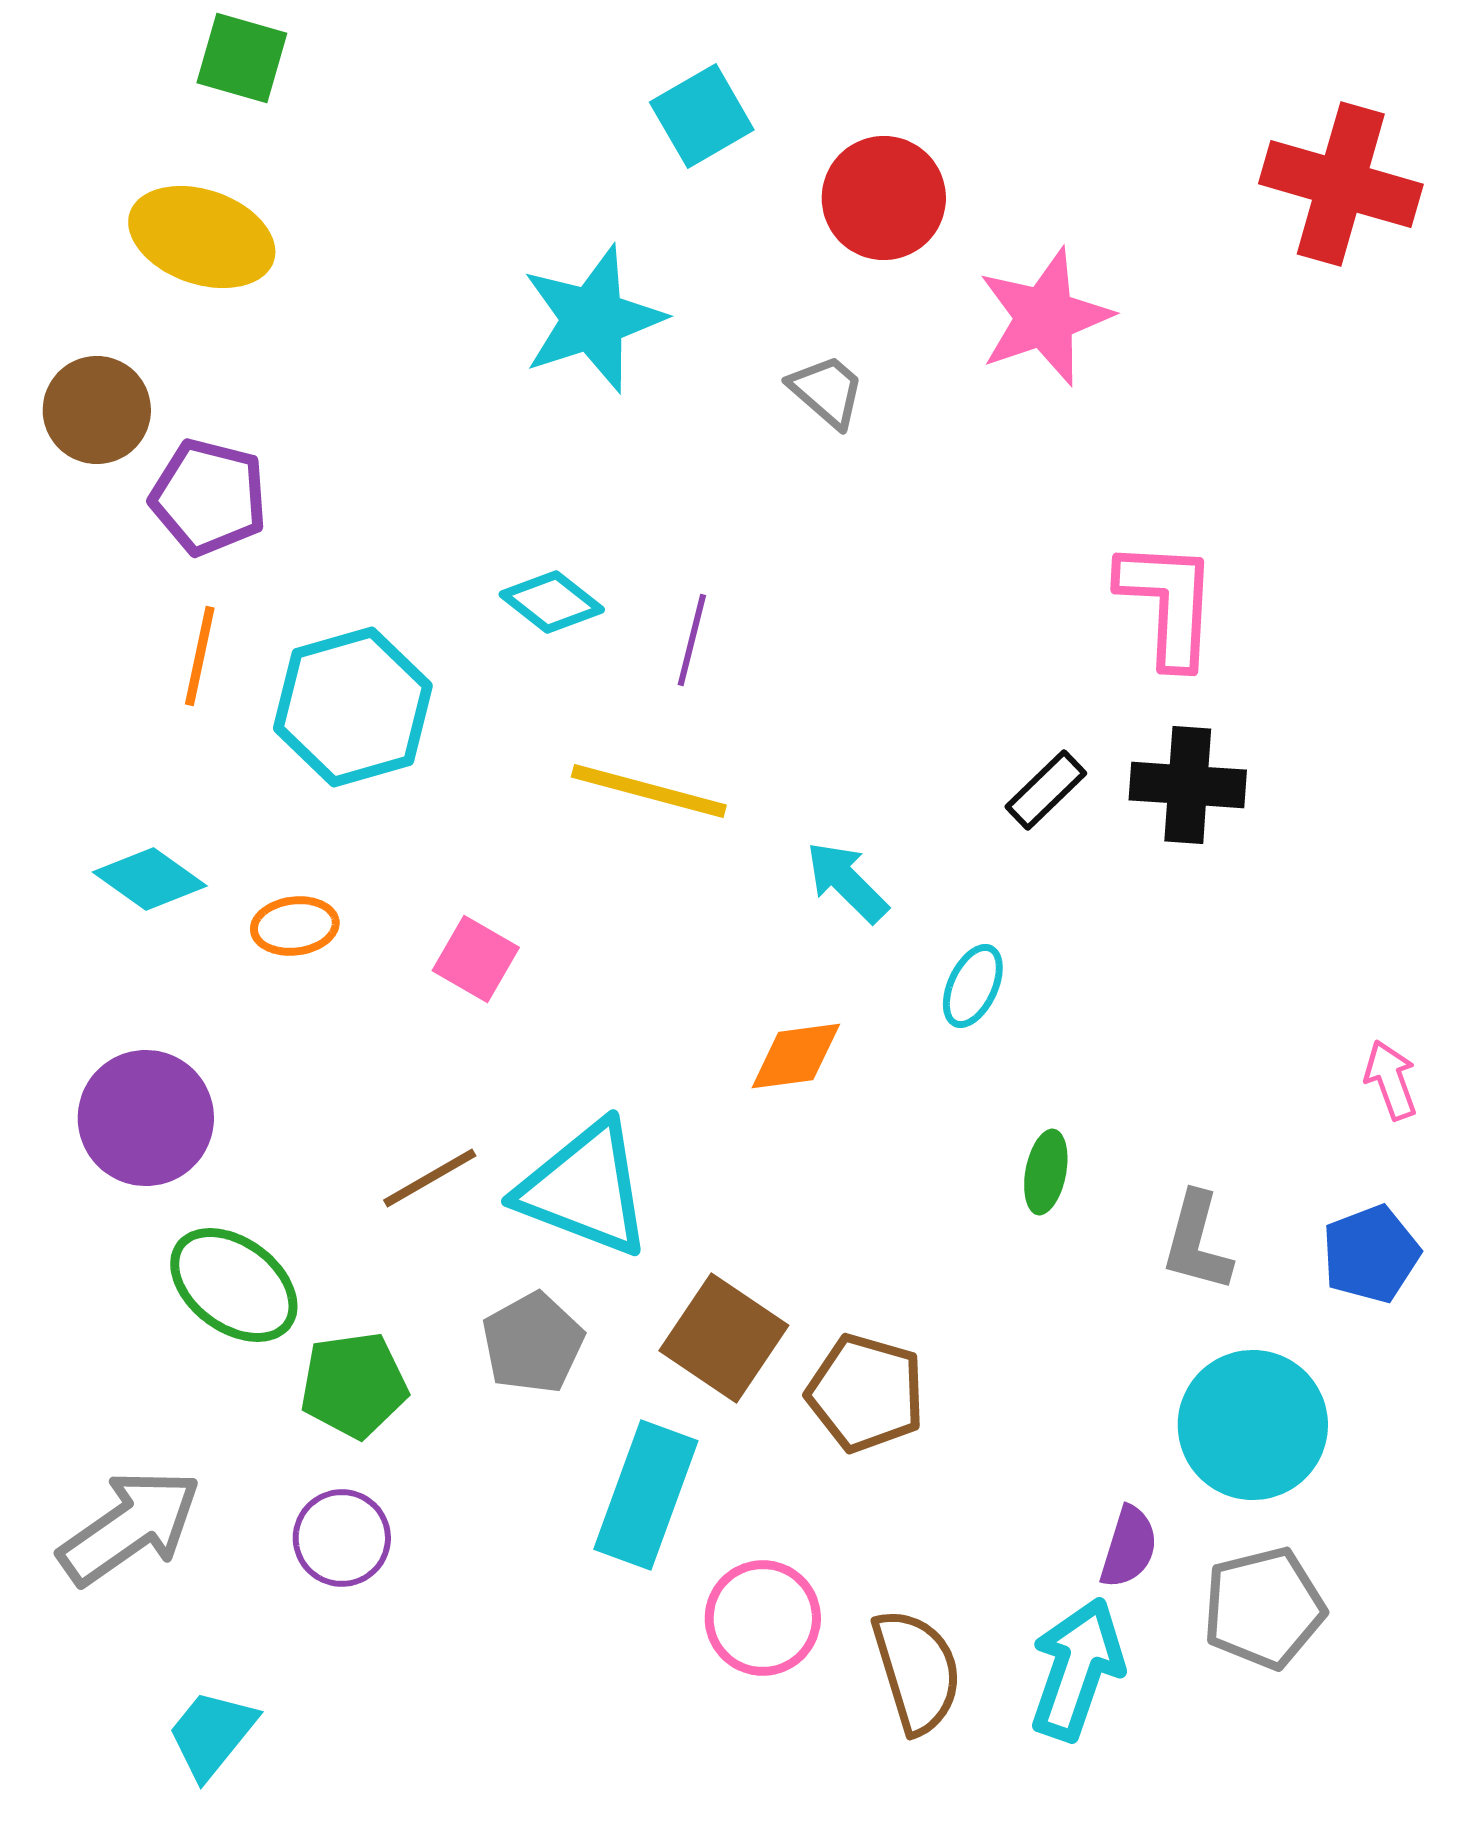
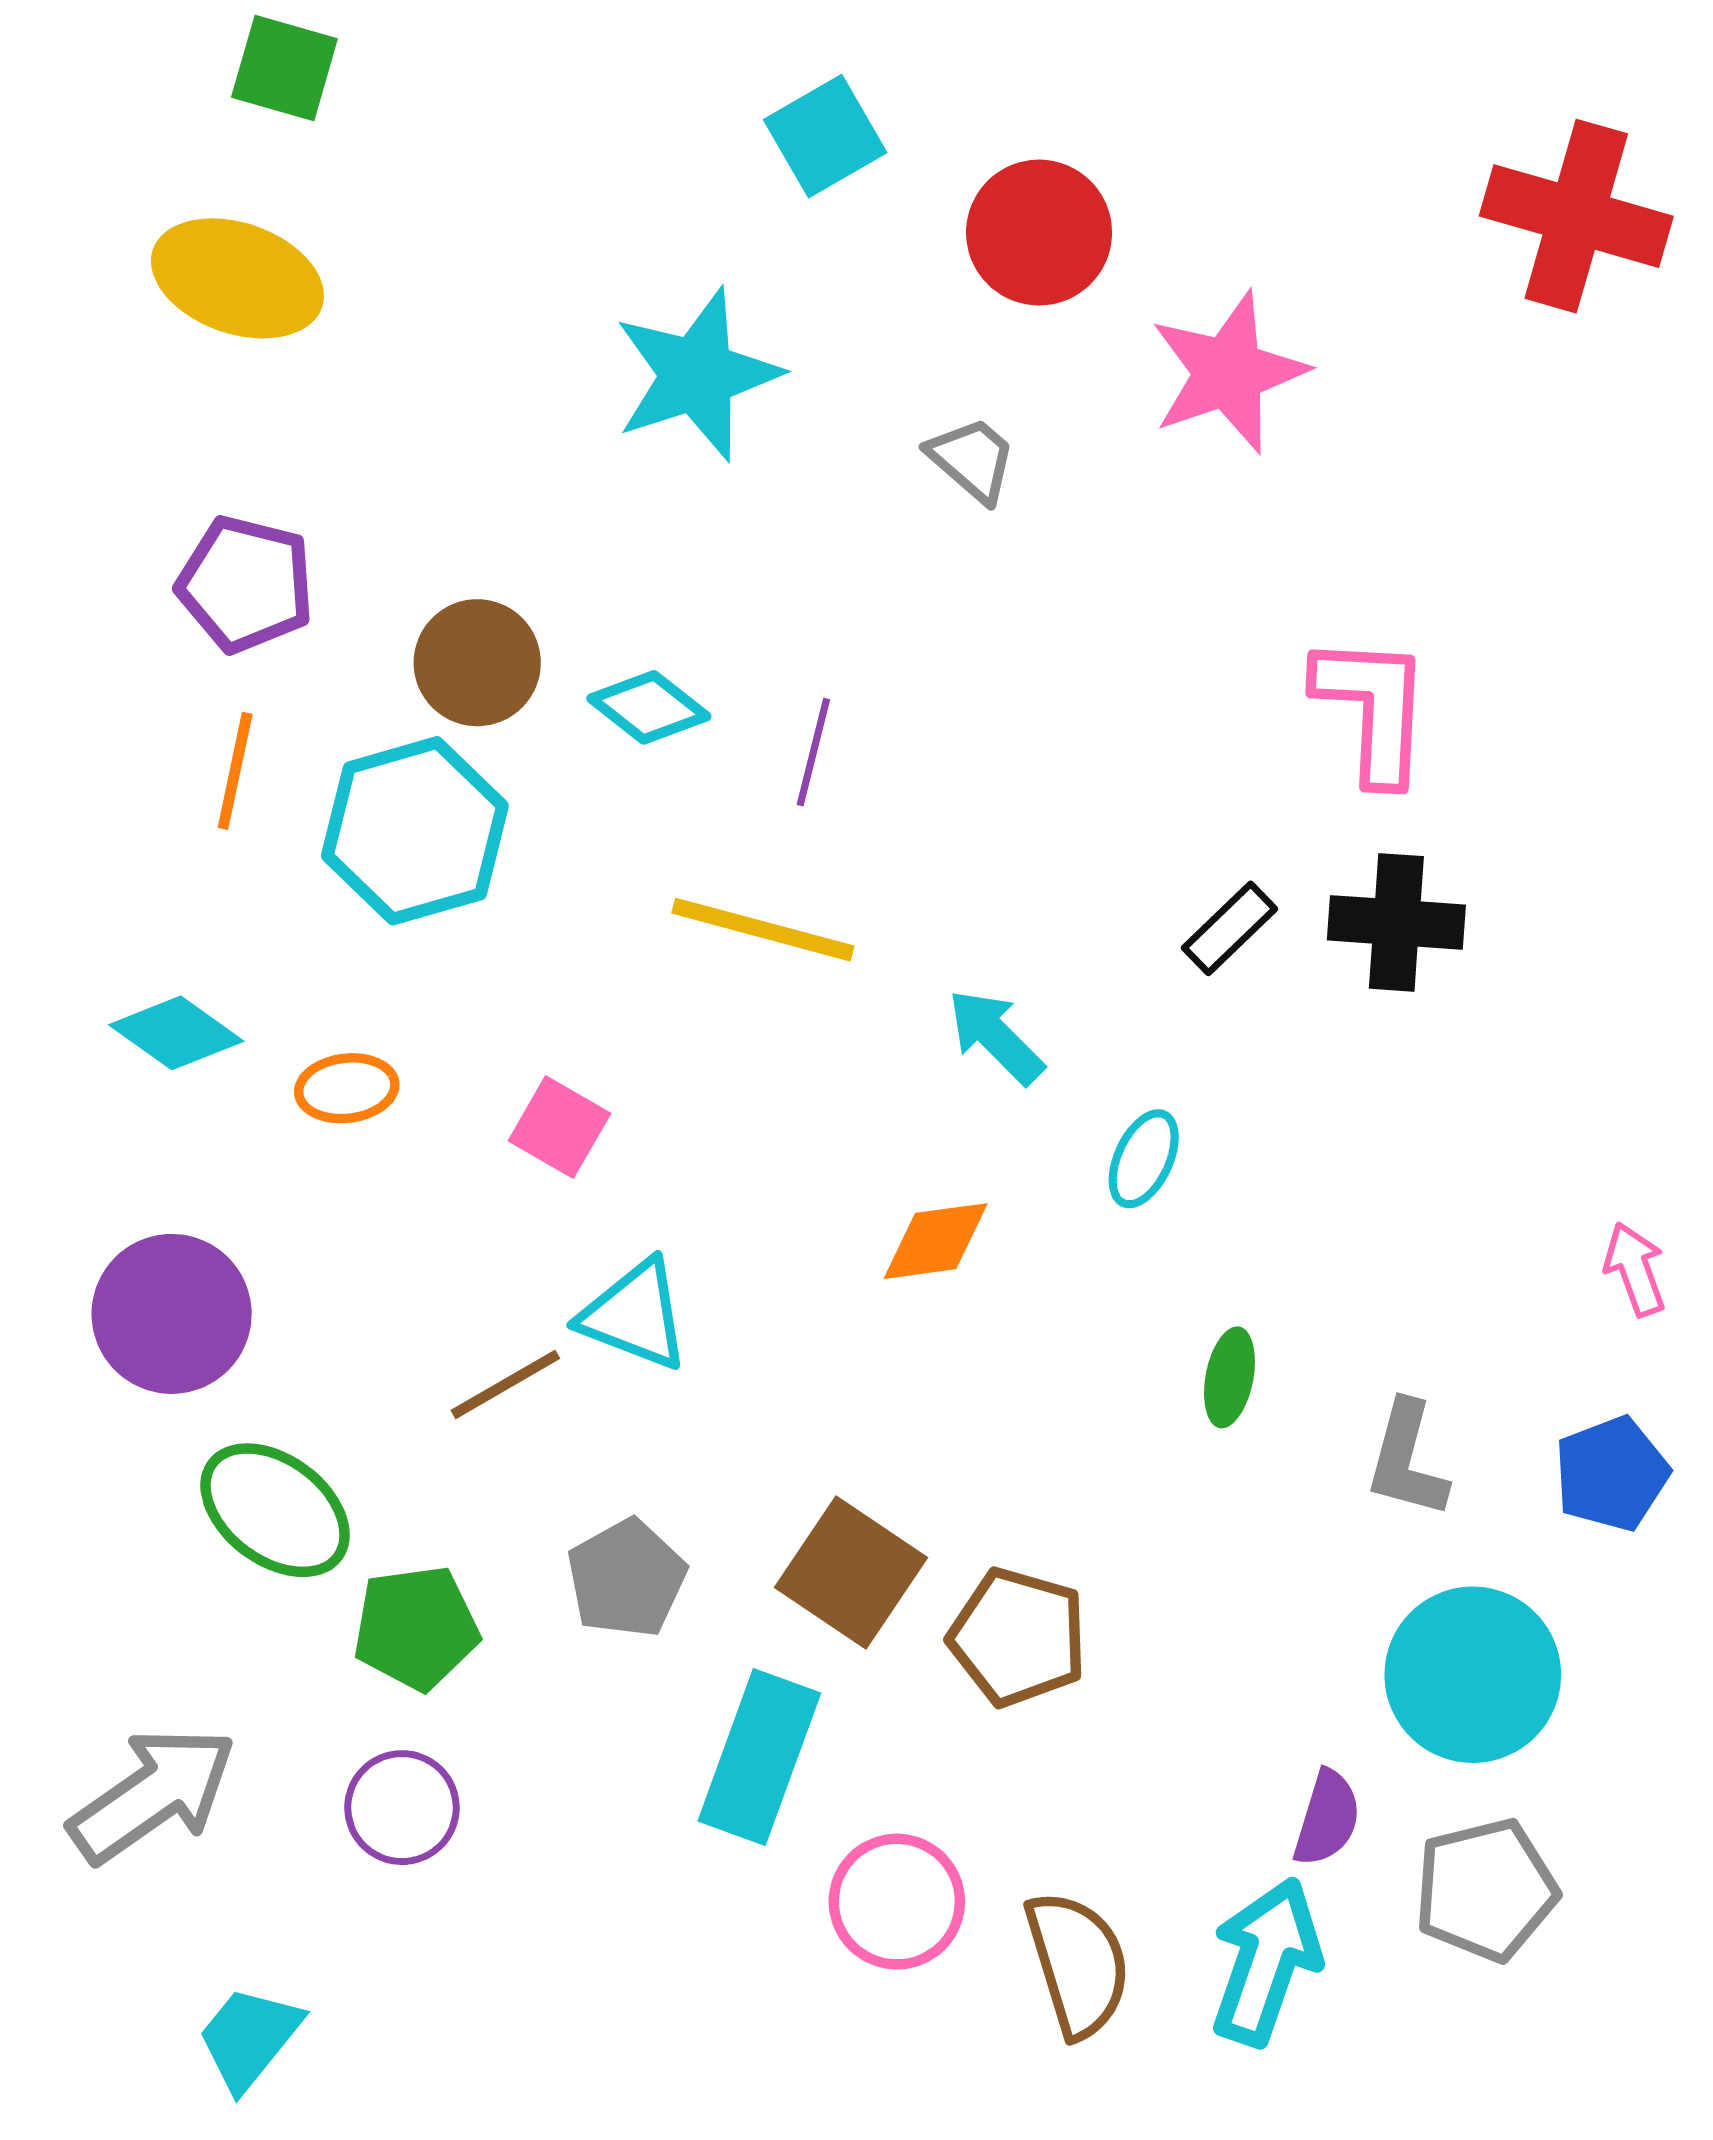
brown circle: (97, 410) -> (477, 663), moved
cyan triangle: (585, 1189) -> (635, 1315), moved, size x0.7

